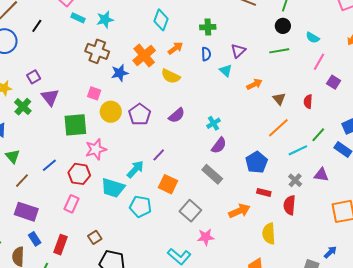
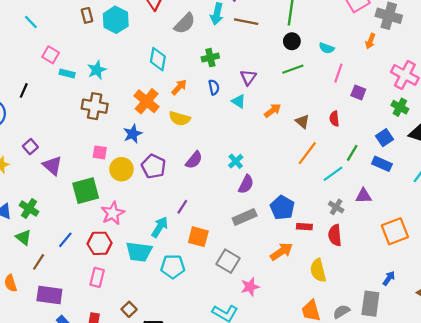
blue star: (120, 73) -> (133, 134), moved
green cross: (23, 107) -> (29, 209), moved
blue pentagon: (257, 162) -> (282, 208), moved
gray rectangle: (212, 174) -> (245, 217), turned -55

